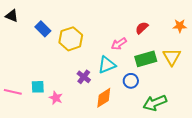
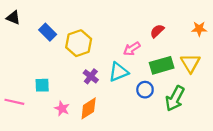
purple cross: (84, 77) -> (91, 76), moved
cyan square: (38, 87) -> (42, 85), moved
orange diamond: (104, 98) -> (89, 108), moved
green arrow: (155, 103) -> (175, 99), moved, turned -40

